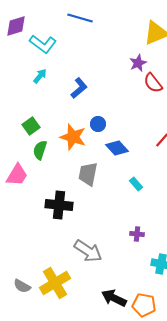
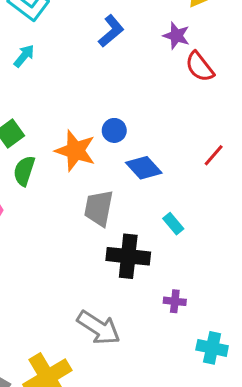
purple star: (138, 63) -> (176, 36), turned -30
blue L-shape: (79, 88) -> (111, 31), moved
black cross: (59, 205) -> (128, 256), moved

